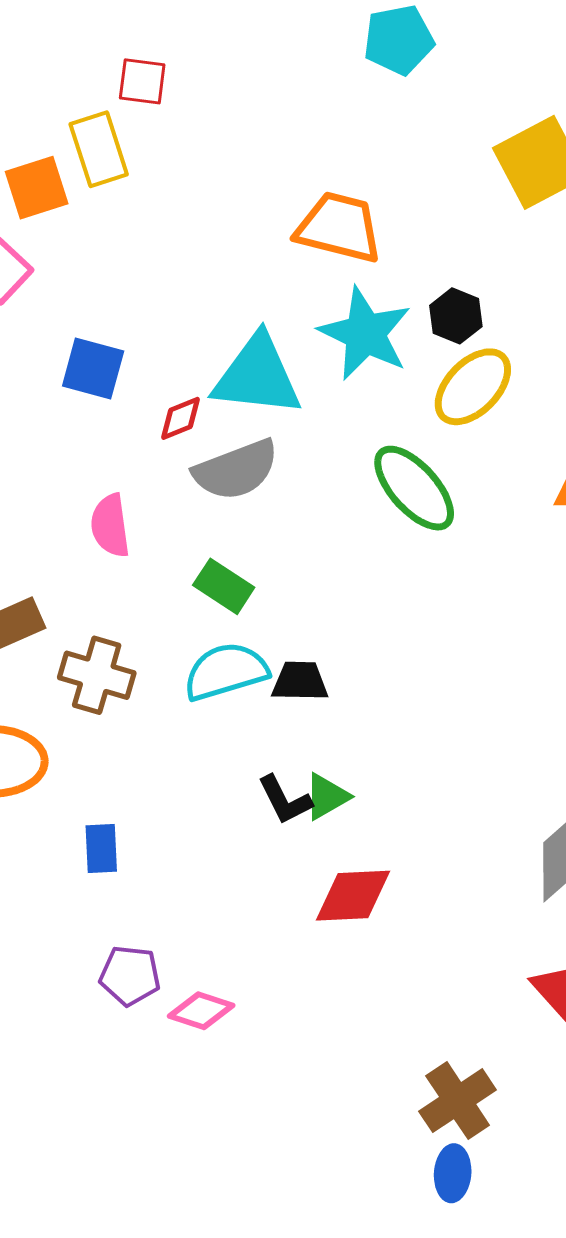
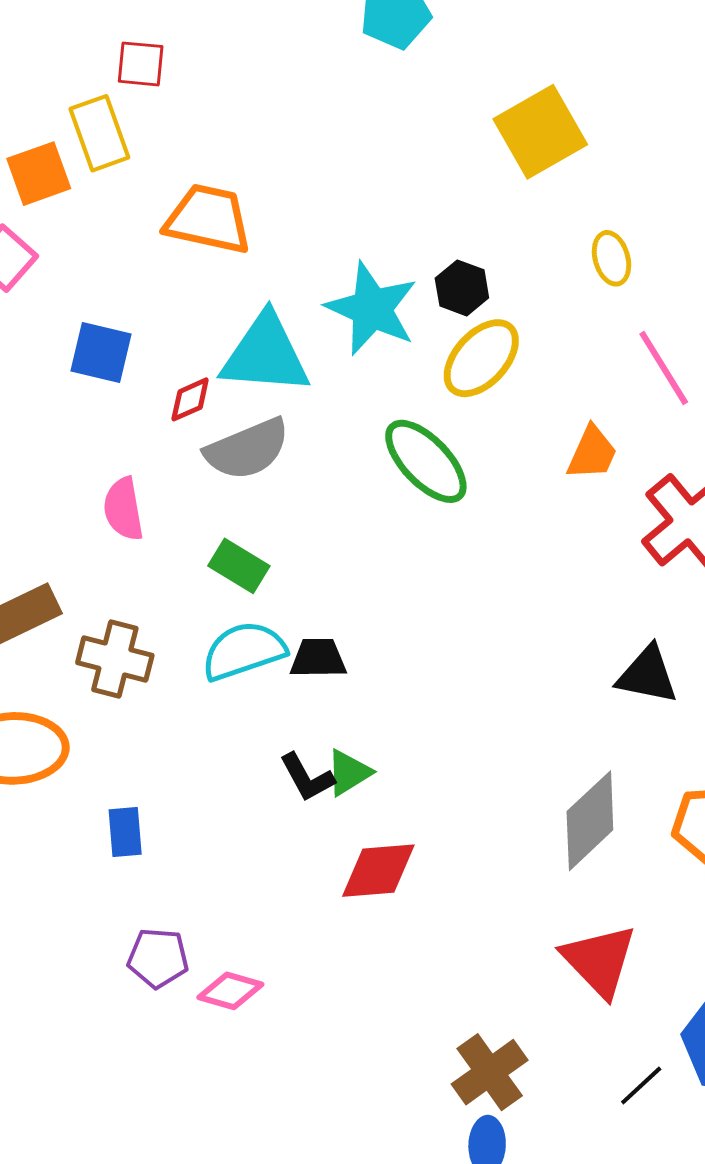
orange trapezoid: (339, 227) -> (208, 219), moved

